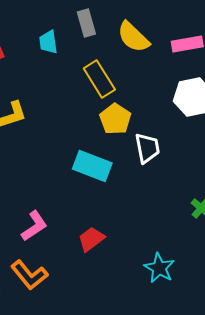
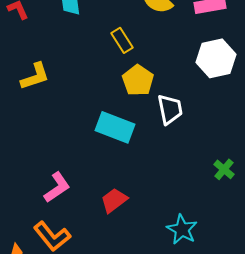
yellow rectangle: (99, 79) -> (122, 40), size x0.7

